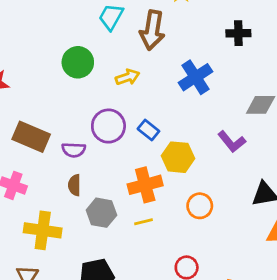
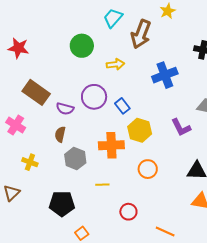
yellow line: (143, 222) -> (102, 185), moved
yellow cross: (43, 230) -> (30, 162), size x0.6

